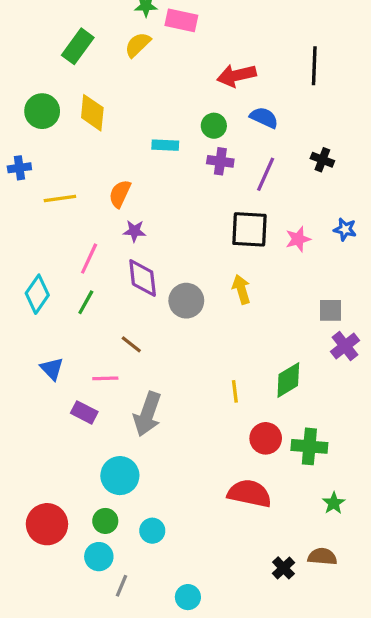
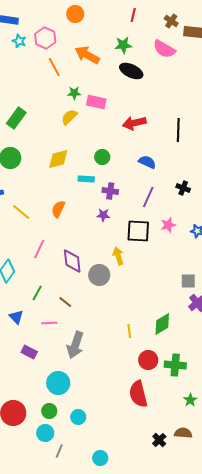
green rectangle: (78, 46) -> (16, 118), moved
red arrow: (237, 75) -> (134, 123), moved
yellow diamond: (92, 113) -> (58, 159), moved, turned 70
green circle: (214, 126) -> (102, 157), moved
purple cross: (220, 161) -> (110, 191), moved
yellow line: (60, 199) -> (21, 212), turned 48
purple star: (134, 231) -> (103, 215), moved
pink star: (298, 239) -> (168, 225), moved
yellow arrow: (241, 289) -> (118, 256), moved
green line: (86, 302) -> (37, 293), moved
purple rectangle: (84, 412) -> (29, 352), moved
red semicircle: (249, 493) -> (138, 394), turned -116

